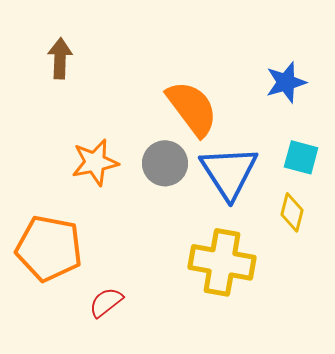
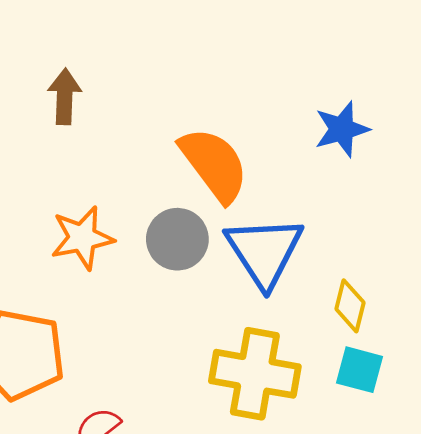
brown arrow: (60, 58) -> (65, 97), moved
cyan square: (301, 157) -> (359, 370), moved

